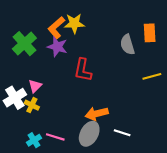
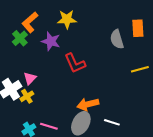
orange L-shape: (56, 28) -> (30, 22), moved
green cross: (24, 44) -> (20, 38), size x0.7
red L-shape: (83, 70) -> (75, 63), turned -35
yellow cross: (32, 105) -> (27, 96), turned 32

